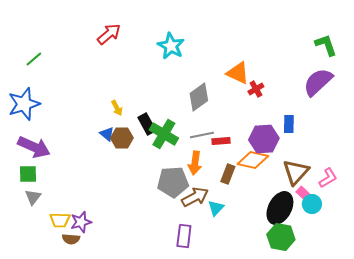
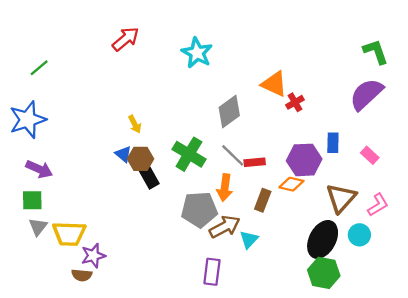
black rectangle: (147, 124) -> (149, 176), moved
gray line: (202, 135) -> (233, 155), turned 55
purple arrow: (34, 147) -> (39, 169), size x0.7
orange diamond: (253, 160) -> (291, 184), size x0.7
pink rectangle: (304, 194) -> (370, 155), moved
yellow trapezoid: (60, 220) -> (69, 234), moved, size x1.4

